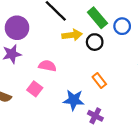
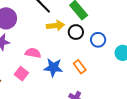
blue circle: (122, 26) -> (98, 40), moved
blue star: (74, 100) -> (53, 68), moved

